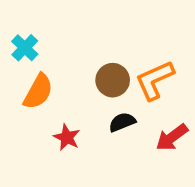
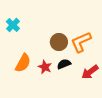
orange semicircle: (38, 92) -> (23, 63), moved
red star: (67, 137) -> (45, 67), moved

